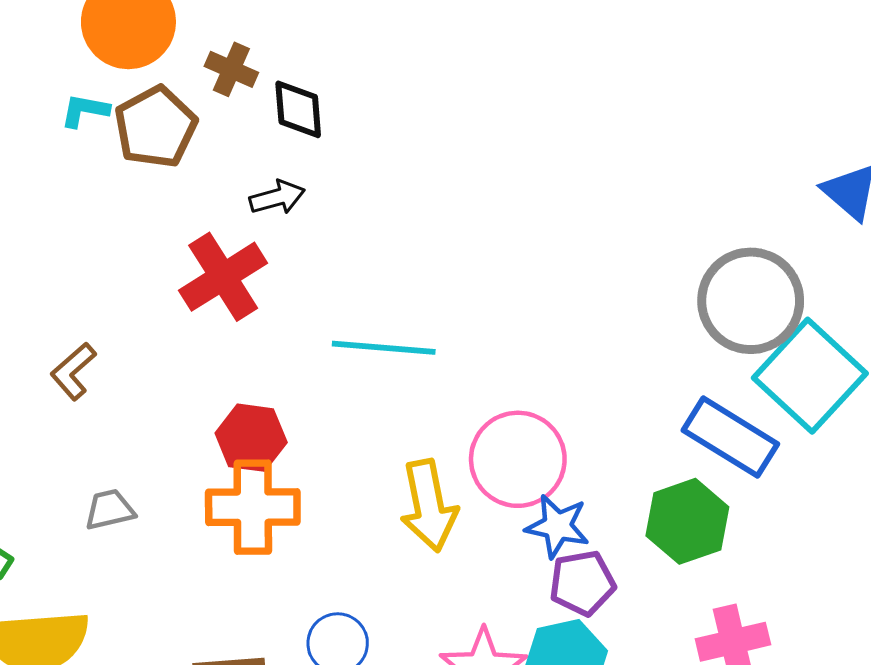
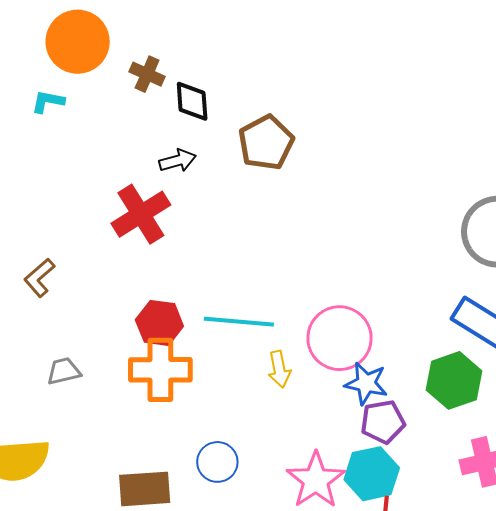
brown pentagon: (156, 127) -> (266, 143), moved
cyan line: (384, 348) -> (239, 322), moved
yellow arrow: (429, 506) -> (279, 369), size x0.6

